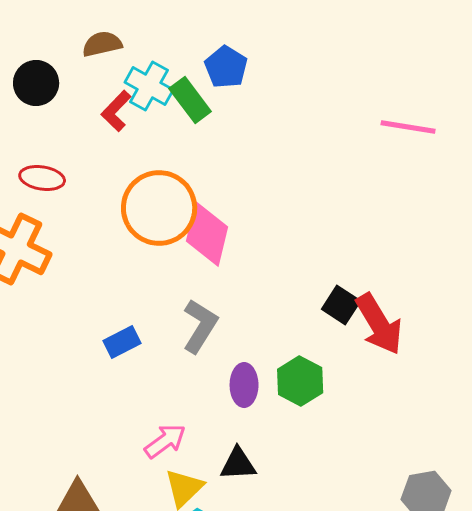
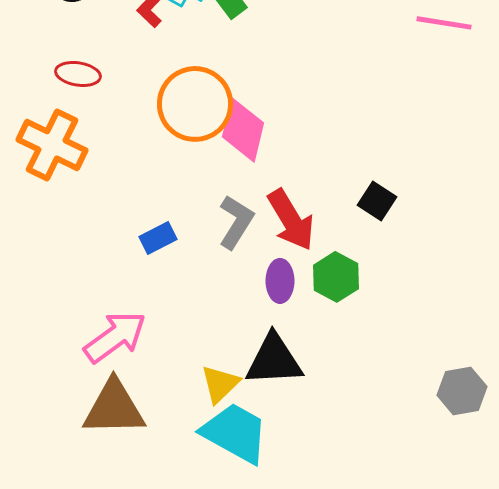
red arrow: (379, 324) -> (291, 220), moved
pink arrow: (165, 441) -> (115, 337), moved, size x1.5
black triangle: (238, 464) -> (274, 360), size x1.6

